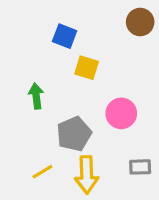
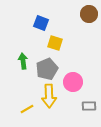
pink circle: (121, 113) -> (73, 82), moved
gray pentagon: (74, 134) -> (47, 69), moved
yellow arrow: (87, 175) -> (49, 96), moved

